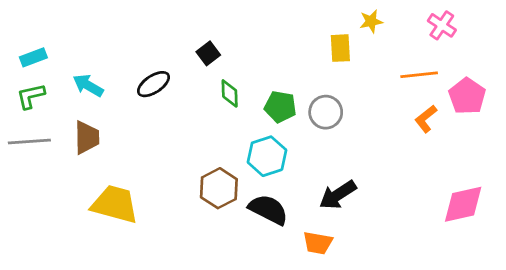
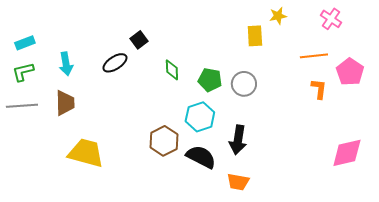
black square: (208, 53) -> (139, 40), moved
cyan arrow: (88, 85) -> (66, 64), turned -130
orange L-shape: (426, 119) -> (319, 89), turned 135
black arrow: (338, 195) -> (238, 140), moved, turned -48

